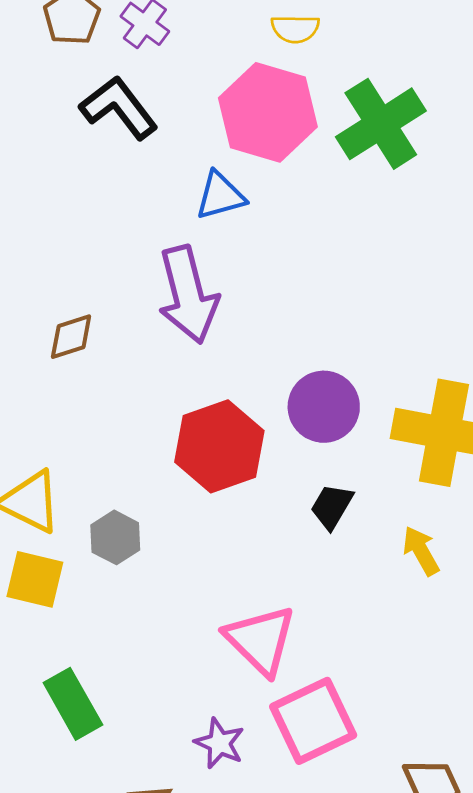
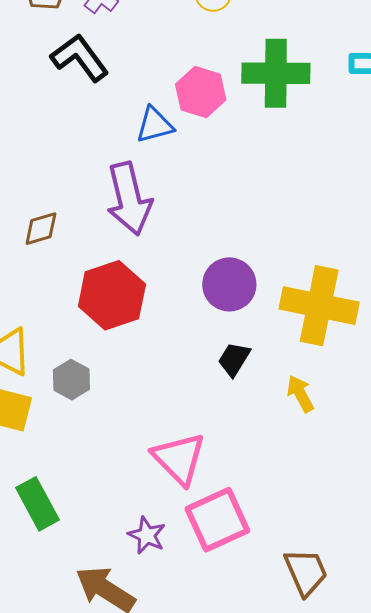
pink hexagon: (268, 112) -> (201, 92), moved, size x0.7
green cross: (381, 124) -> (276, 73), turned 32
red hexagon: (219, 446) -> (112, 295), moved

